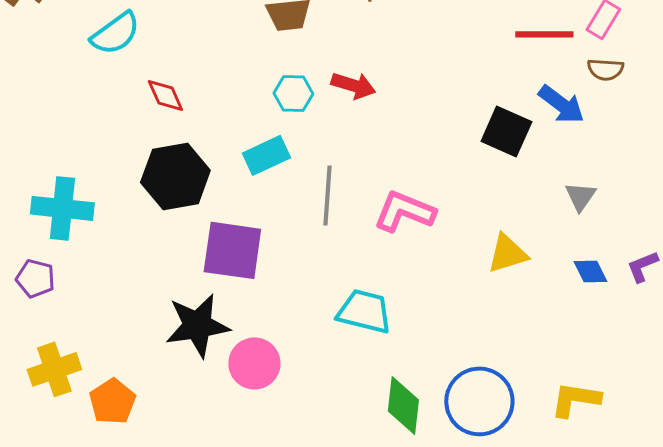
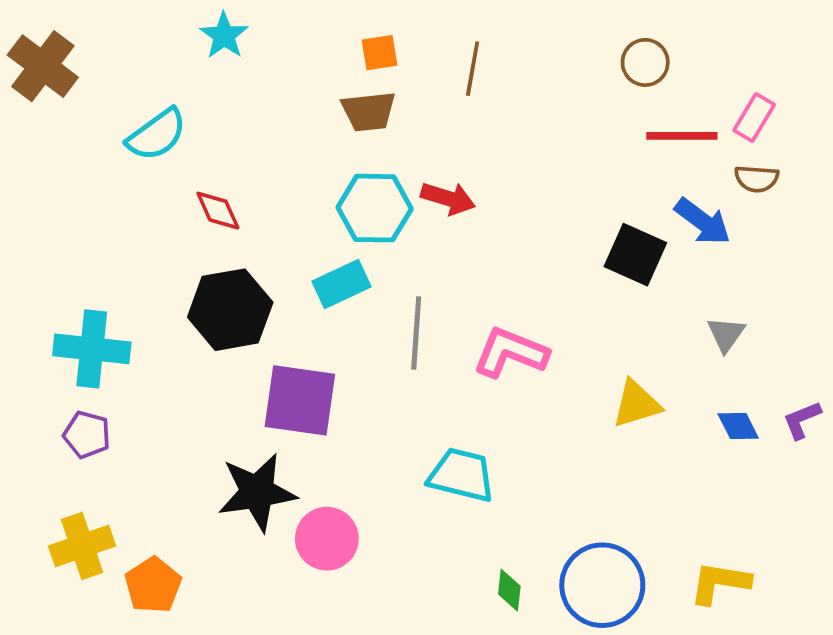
cyan hexagon: (293, 93) -> (375, 208), size x1.5
purple pentagon: (35, 278) -> (87, 435), moved
green diamond: (403, 405) -> (509, 590), size x0.6

